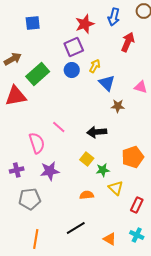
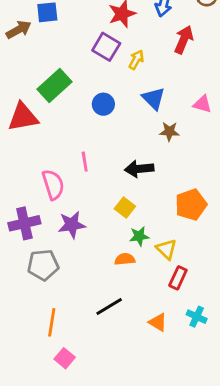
purple square: (74, 47) -> (106, 47), turned -36
brown arrow: (13, 59) -> (19, 30), moved
yellow arrow: (95, 66) -> (136, 60), moved
blue circle: (72, 70) -> (103, 104), moved
pink line: (59, 127) -> (85, 162), turned 40
purple cross: (17, 170) -> (24, 223), size x1.5
green star: (103, 170) -> (139, 236), moved
red rectangle: (137, 205) -> (178, 278), moved

